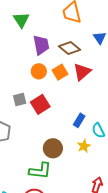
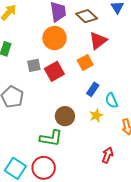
orange circle: (39, 71) -> (55, 38), size x1.5
orange square: (60, 72) -> (85, 63), moved

